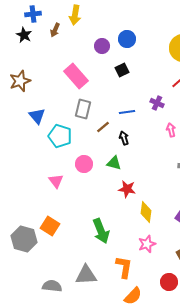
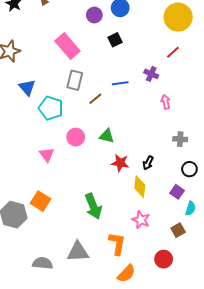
black arrow: (124, 138) -> (148, 163), moved, turned -136
pink star: (147, 244) -> (141, 220), turned -30

